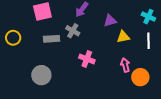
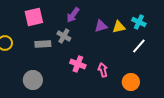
yellow triangle: (123, 37) -> (119, 27), moved
white line: (148, 41) -> (139, 46), turned 42
pink arrow: (125, 65) -> (103, 70), moved

